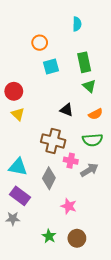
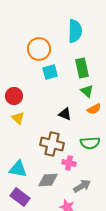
cyan semicircle: (77, 24) -> (75, 31), size x1.6
orange circle: (40, 43) -> (39, 49), size x1.5
orange semicircle: (96, 114) -> (94, 109), moved
gray arrow: (89, 170) -> (82, 186), moved
gray diamond: (49, 178) -> (48, 180), turned 60

